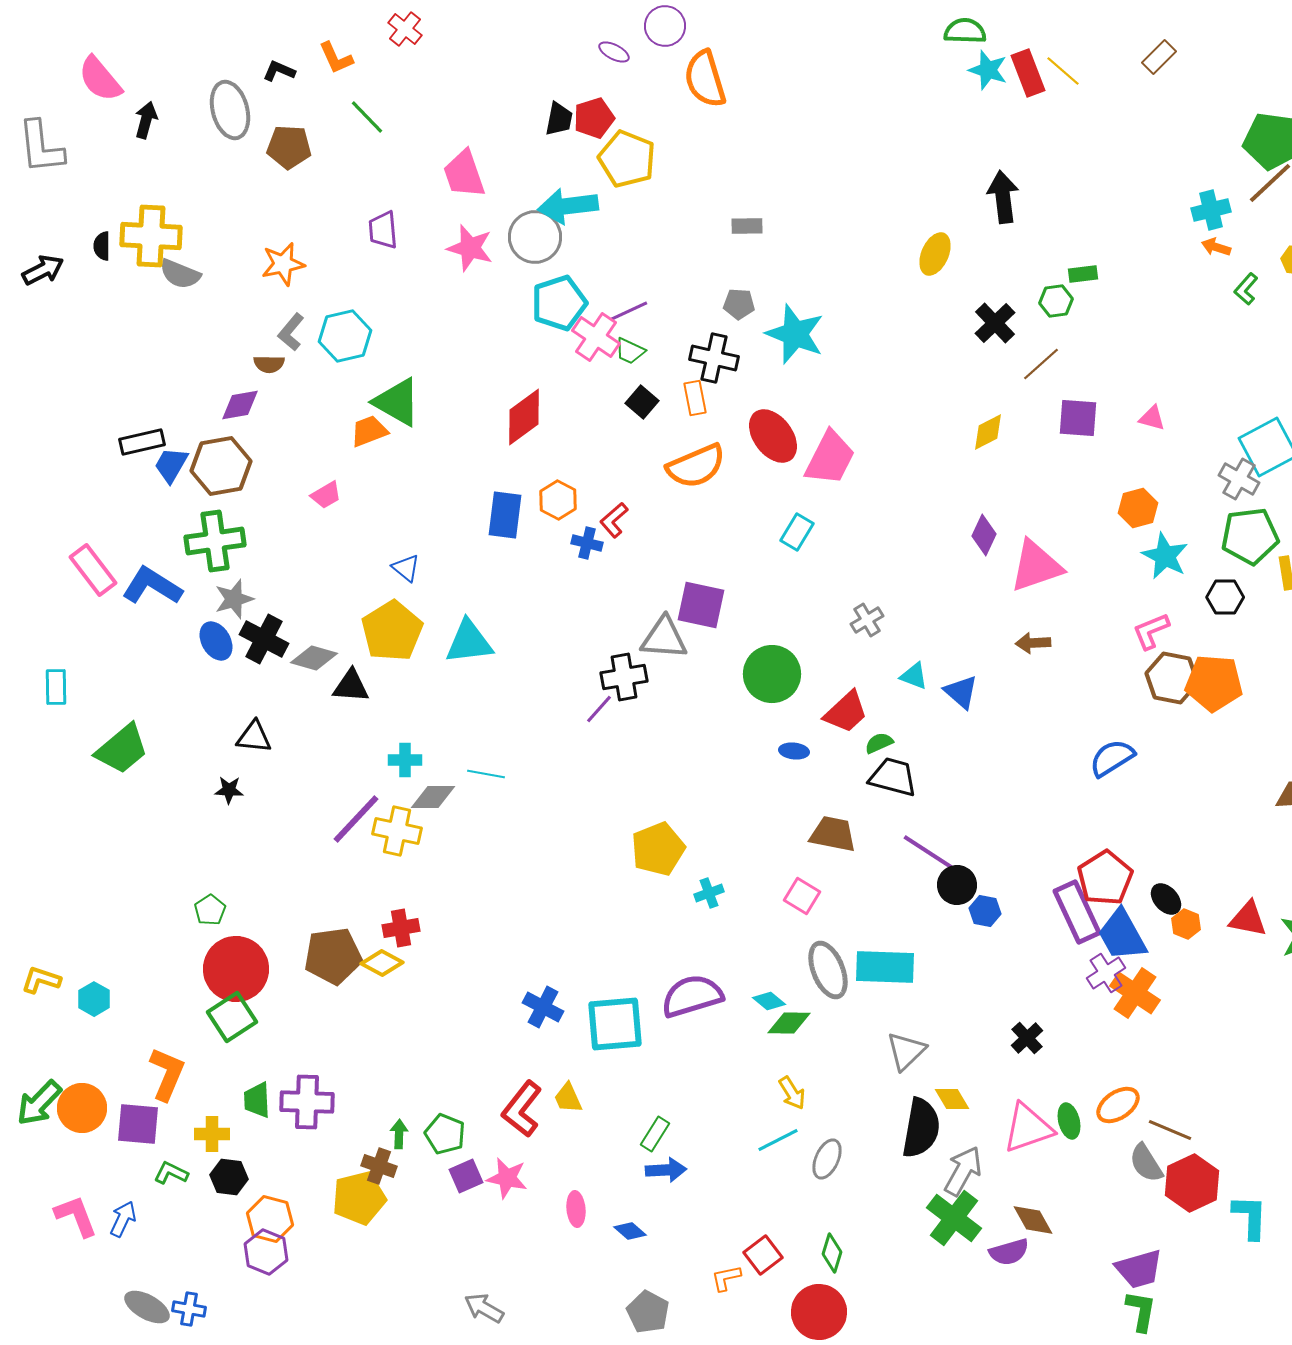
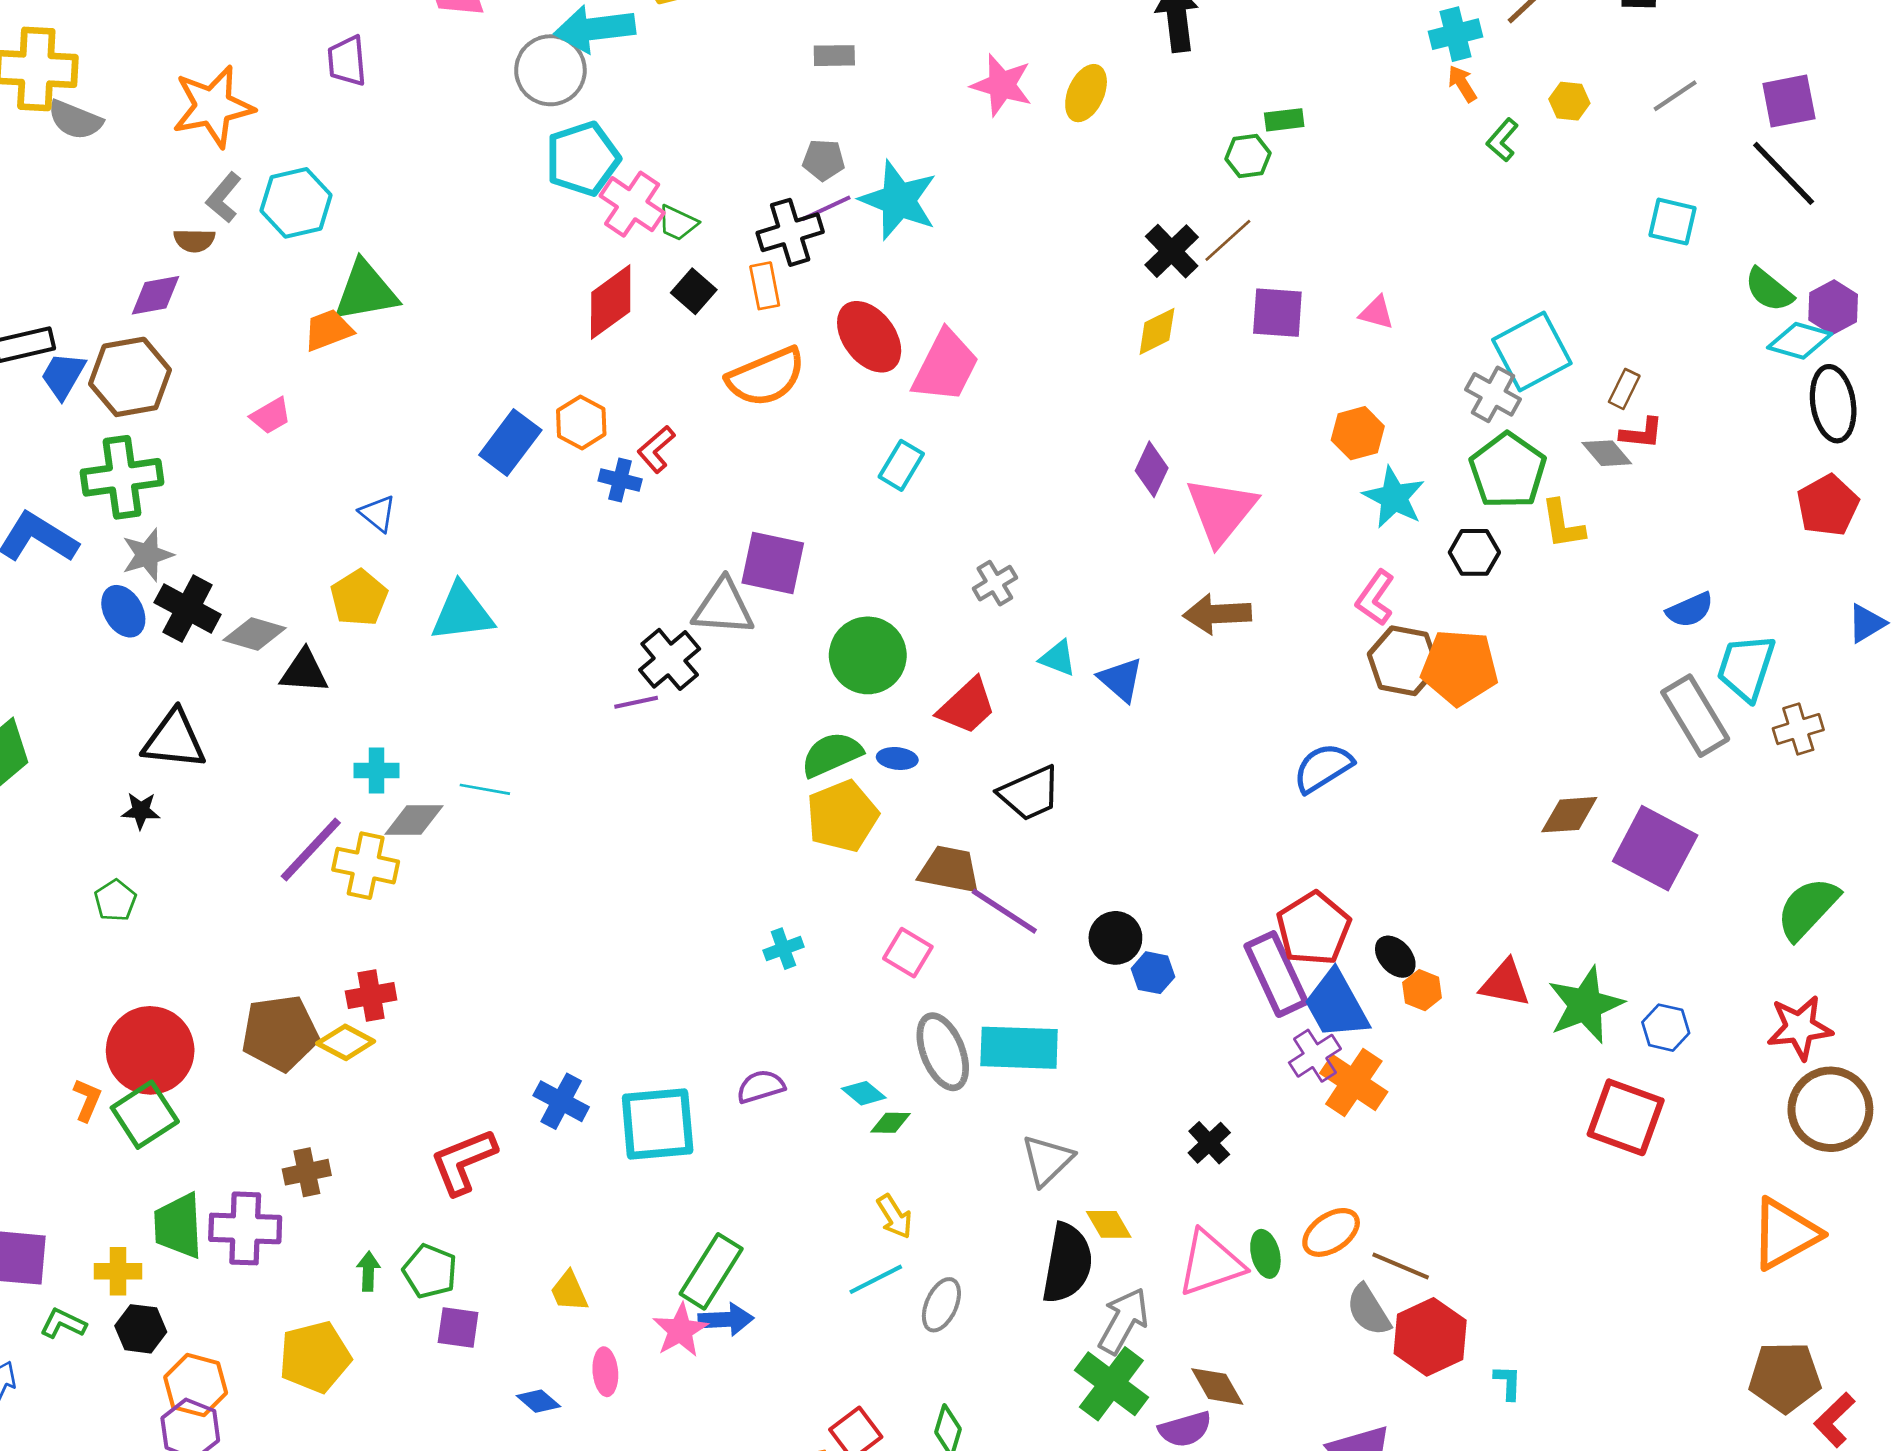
orange arrow: (1216, 247) -> (1462, 84), turned 40
pink star: (470, 248) -> (1002, 85), moved
orange star: (283, 264) -> (213, 106), size x1.4
purple line: (629, 311) -> (826, 208), moved
black cross: (995, 323) -> (1172, 251), moved
black cross: (714, 358) -> (790, 232), turned -30
green triangle: (397, 402) -> (366, 291), turned -40
red diamond: (524, 417) -> (611, 302), moved
blue rectangle: (505, 515) -> (510, 443), turned 30
green pentagon: (1250, 536) -> (1508, 471), turned -30
pink triangle: (1036, 566) -> (1221, 511), turned -32
yellow pentagon: (392, 631) -> (359, 598), size x0.7
pink L-shape: (1151, 631) -> (1375, 598), turned -33
brown arrow: (1033, 643) -> (1217, 614), size x1.4
black cross: (624, 677) -> (670, 659), turned -30
purple line: (599, 709) -> (636, 702), turned 36
black triangle: (254, 737) -> (174, 740), size x1.4
green semicircle: (879, 743) -> (832, 754), moved, size x1.6
black trapezoid: (893, 777) -> (1030, 793), turned 141
yellow pentagon: (658, 849) -> (842, 816), moved
purple line: (928, 852) -> (1004, 911), moved
green pentagon: (210, 910) -> (115, 900), moved
purple semicircle: (692, 996) -> (761, 1087), size x0.6
green diamond: (789, 1023) -> (891, 1123), size x0.7
orange L-shape: (167, 1074) -> (87, 1100), moved, size x0.6
yellow trapezoid: (568, 1098) -> (569, 1291), moved
green trapezoid: (257, 1100) -> (178, 1226), size x1.4
red L-shape: (522, 1109) -> (463, 1161), moved, turned 30
green rectangle: (655, 1134) -> (711, 1271), size x1.6
brown cross: (379, 1166) -> (307, 1172), moved, turned -32
purple square: (466, 1176) -> (458, 1328), turned 32
pink star: (507, 1178) -> (680, 1330), moved, turned 30
cyan L-shape: (1250, 1217) -> (1508, 1382), size x0.6
blue diamond: (630, 1231) -> (538, 1401), moved

